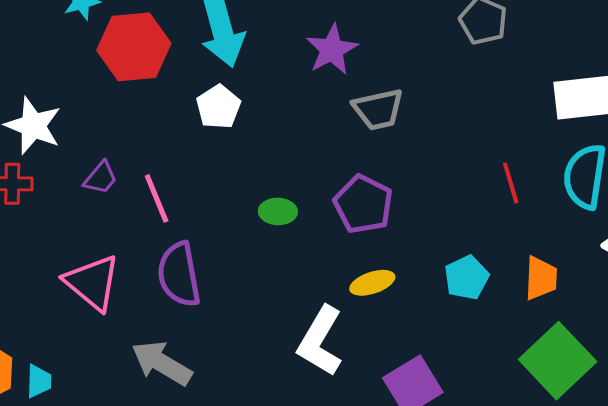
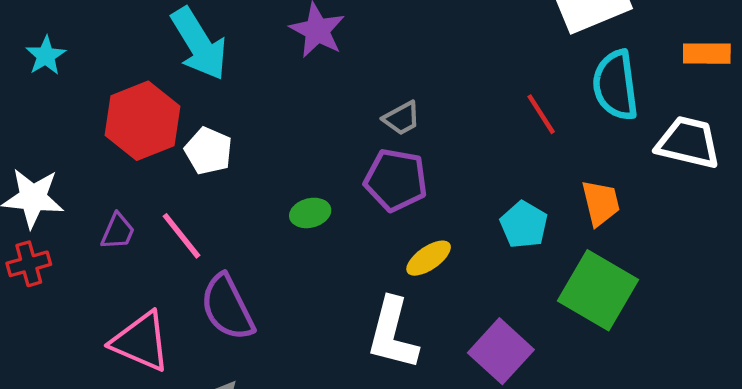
red hexagon: (134, 47) -> (143, 121), moved
white pentagon: (218, 107) -> (208, 151), moved
gray trapezoid: (378, 109) -> (402, 118), moved, size x0.7
green square: (558, 361) -> (598, 290), moved

